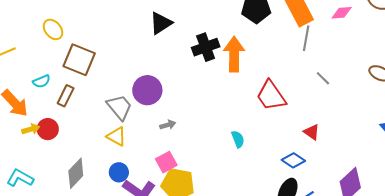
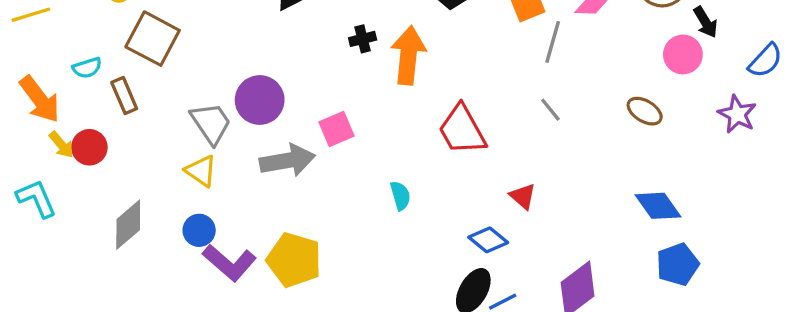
gray line: (306, 38) -> (553, 42), moved
black cross: (206, 47) -> (363, 39), size x0.6
brown rectangle: (66, 96) -> (124, 95), turned -55
gray arrow: (168, 125) -> (287, 160), size x2.0
yellow arrow: (31, 129) -> (61, 145), turned 60
pink square: (166, 162) -> (336, 129), moved
cyan L-shape: (20, 178) -> (36, 198), moved, turned 32

